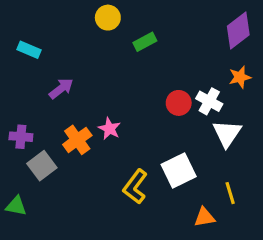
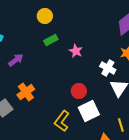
green rectangle: (145, 42) -> (51, 40), moved
red circle: (179, 103) -> (79, 91), moved
pink star: (109, 129) -> (76, 51), moved

